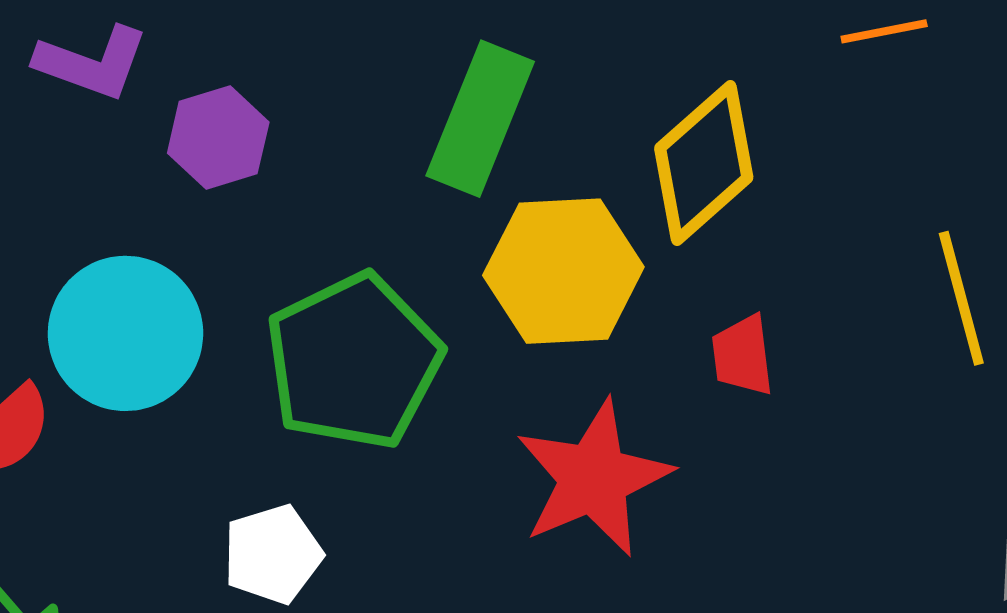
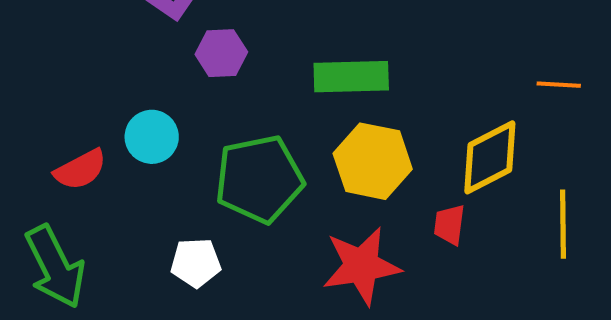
green rectangle: (480, 119) -> (351, 77), turned 52
yellow diamond: (704, 163) -> (490, 157), moved
cyan circle: (125, 333) -> (152, 137), size x0.7

